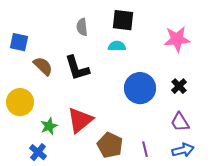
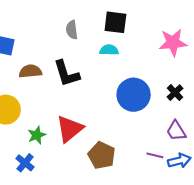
brown semicircle: (43, 66) -> (30, 71), turned -50
purple line: (145, 149) -> (155, 155), moved, turned -63

